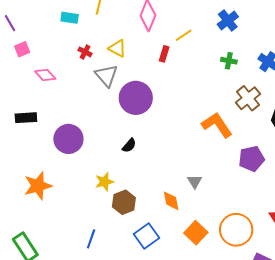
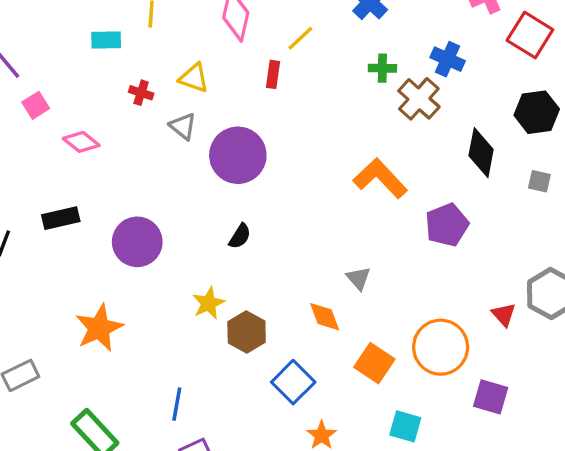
gray triangle: (106, 76) -> (183, 126), size x0.7
brown cross: (248, 98) -> (419, 99), moved
blue line: (91, 239) -> (177, 404), moved

